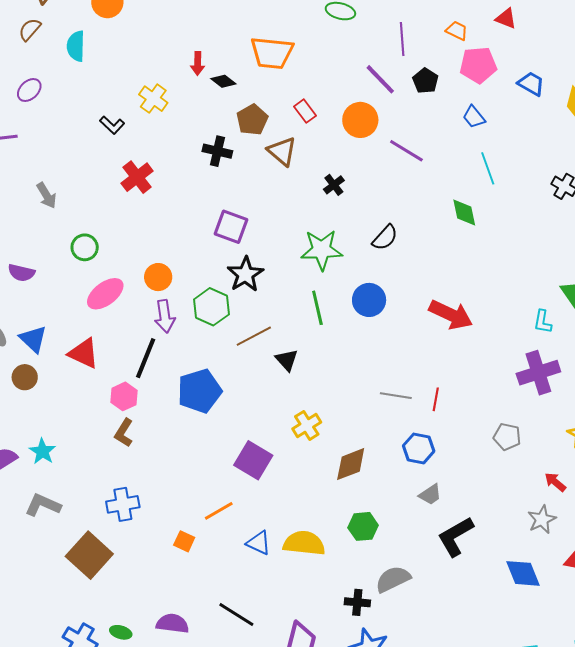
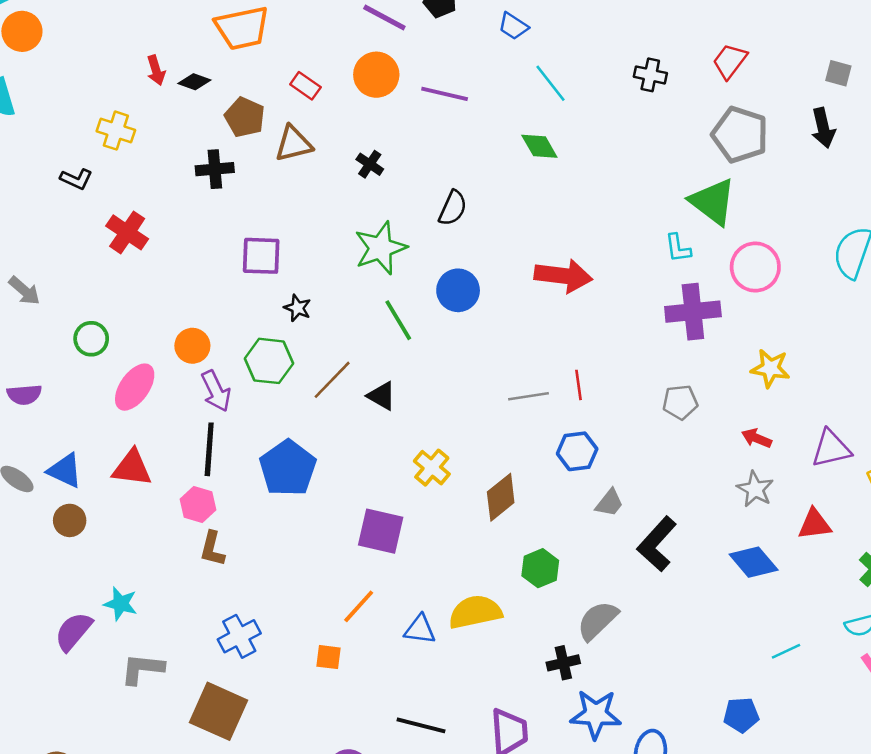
brown triangle: (282, 151) -> (293, 144), turned -36
black star: (245, 274) -> (297, 308), size x0.6
purple cross: (538, 373) -> (693, 312), turned 30

